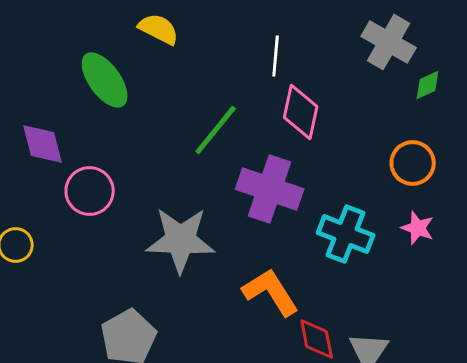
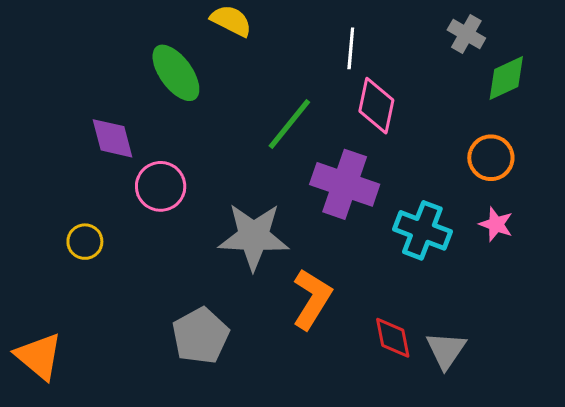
gray cross: (389, 42) -> (466, 34), size x0.7
green diamond: (428, 85) -> (506, 78), size x1.5
orange L-shape: (271, 292) -> (312, 299), moved, turned 64

